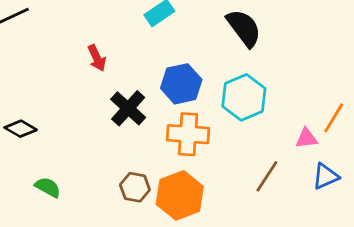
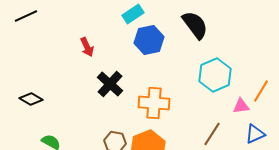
blue hexagon: (181, 84) -> (149, 40), moved
cyan hexagon: (244, 97) -> (215, 75), moved

